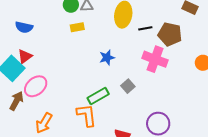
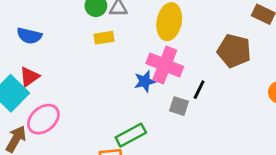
black line: (145, 28) -> (199, 90), moved, turned -56
pink cross: (155, 59) -> (165, 65), moved
gray square: (128, 86) -> (179, 106), moved, turned -32

